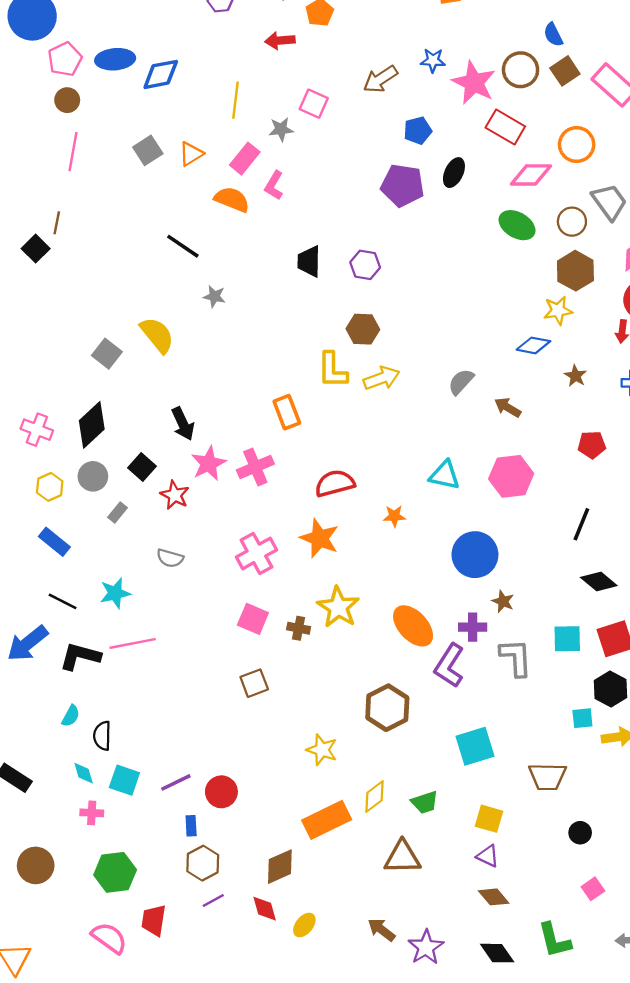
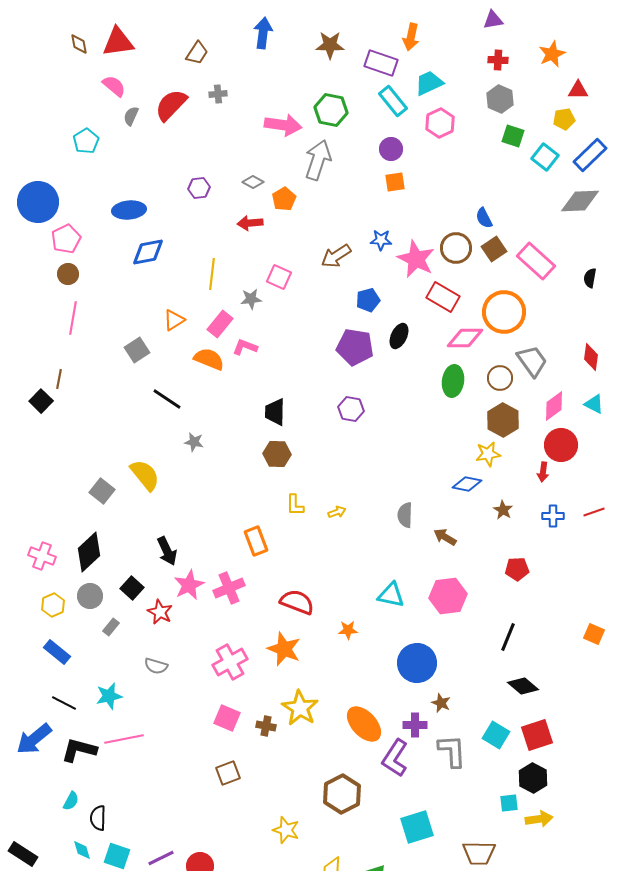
blue ellipse: (115, 59) -> (129, 210), moved
orange circle: (577, 145) -> (504, 312), size x1.4
gray square: (148, 150) -> (137, 350), moved
pink L-shape: (274, 185) -> (245, 347), turned 80
green ellipse: (517, 225) -> (453, 381), turned 68
purple hexagon: (365, 265) -> (351, 409), moved
brown hexagon: (363, 329) -> (277, 454), moved
yellow L-shape: (332, 370) -> (295, 505), size x0.7
yellow arrow: (381, 378) -> (337, 512), size x0.6
gray semicircle: (461, 382) -> (405, 515), turned -40
red semicircle: (335, 483) -> (297, 602), turned 36
cyan square: (567, 639) -> (496, 735), turned 32

